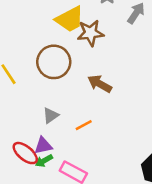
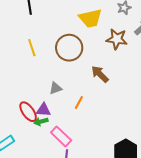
brown star: (91, 33) -> (117, 39), moved
orange line: (84, 125) -> (79, 103), turned -48

